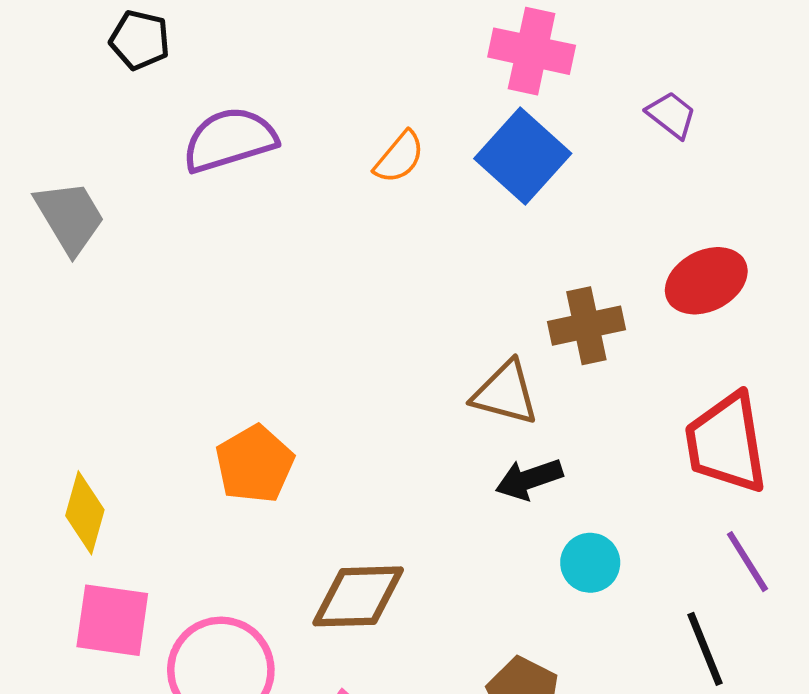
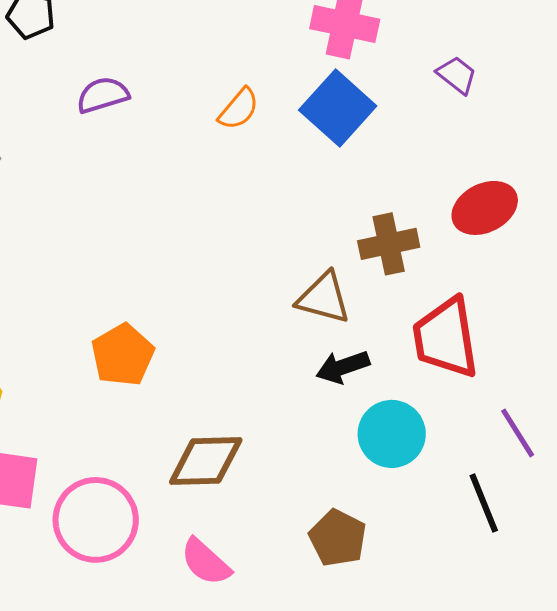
purple semicircle: (230, 140) -> (103, 95), size x0.7
red trapezoid: (726, 443) -> (446, 338), moved
cyan circle: (590, 563) -> (392, 434), size x1.4

